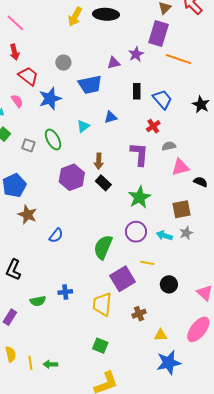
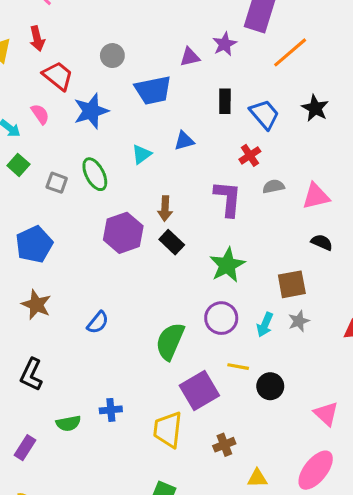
orange line: (178, 59) -> (290, 52), turned -60
black star: (201, 105) -> (315, 108), moved
pink triangle: (180, 167) -> (316, 196), moved
brown star: (27, 215) -> (36, 305), moved
cyan arrow: (164, 236) -> (265, 325), turned -84
black circle: (169, 284) -> (270, 386), moved

